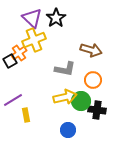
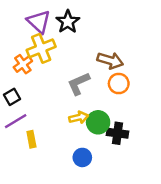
black square: (10, 61) -> (12, 97), moved
gray L-shape: (65, 69) -> (79, 84), turned 145
orange circle: (93, 80) -> (119, 84), moved
yellow arrow: (65, 97) -> (79, 117), size x0.7

